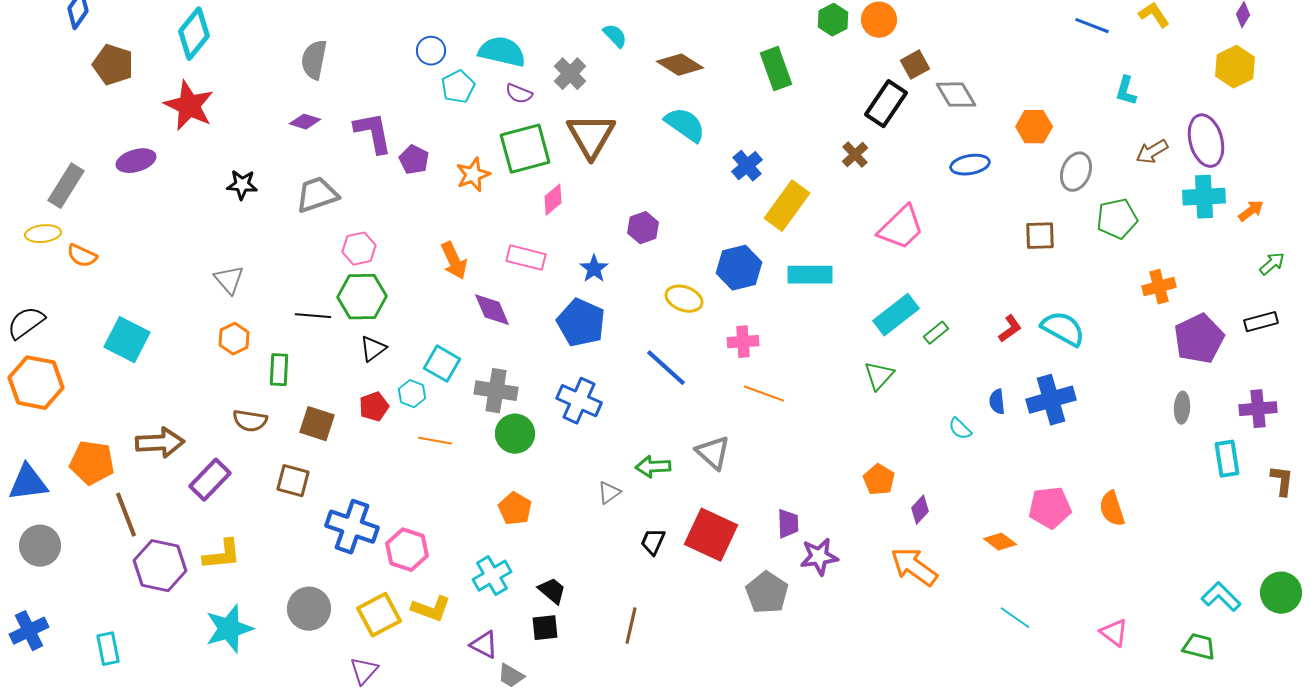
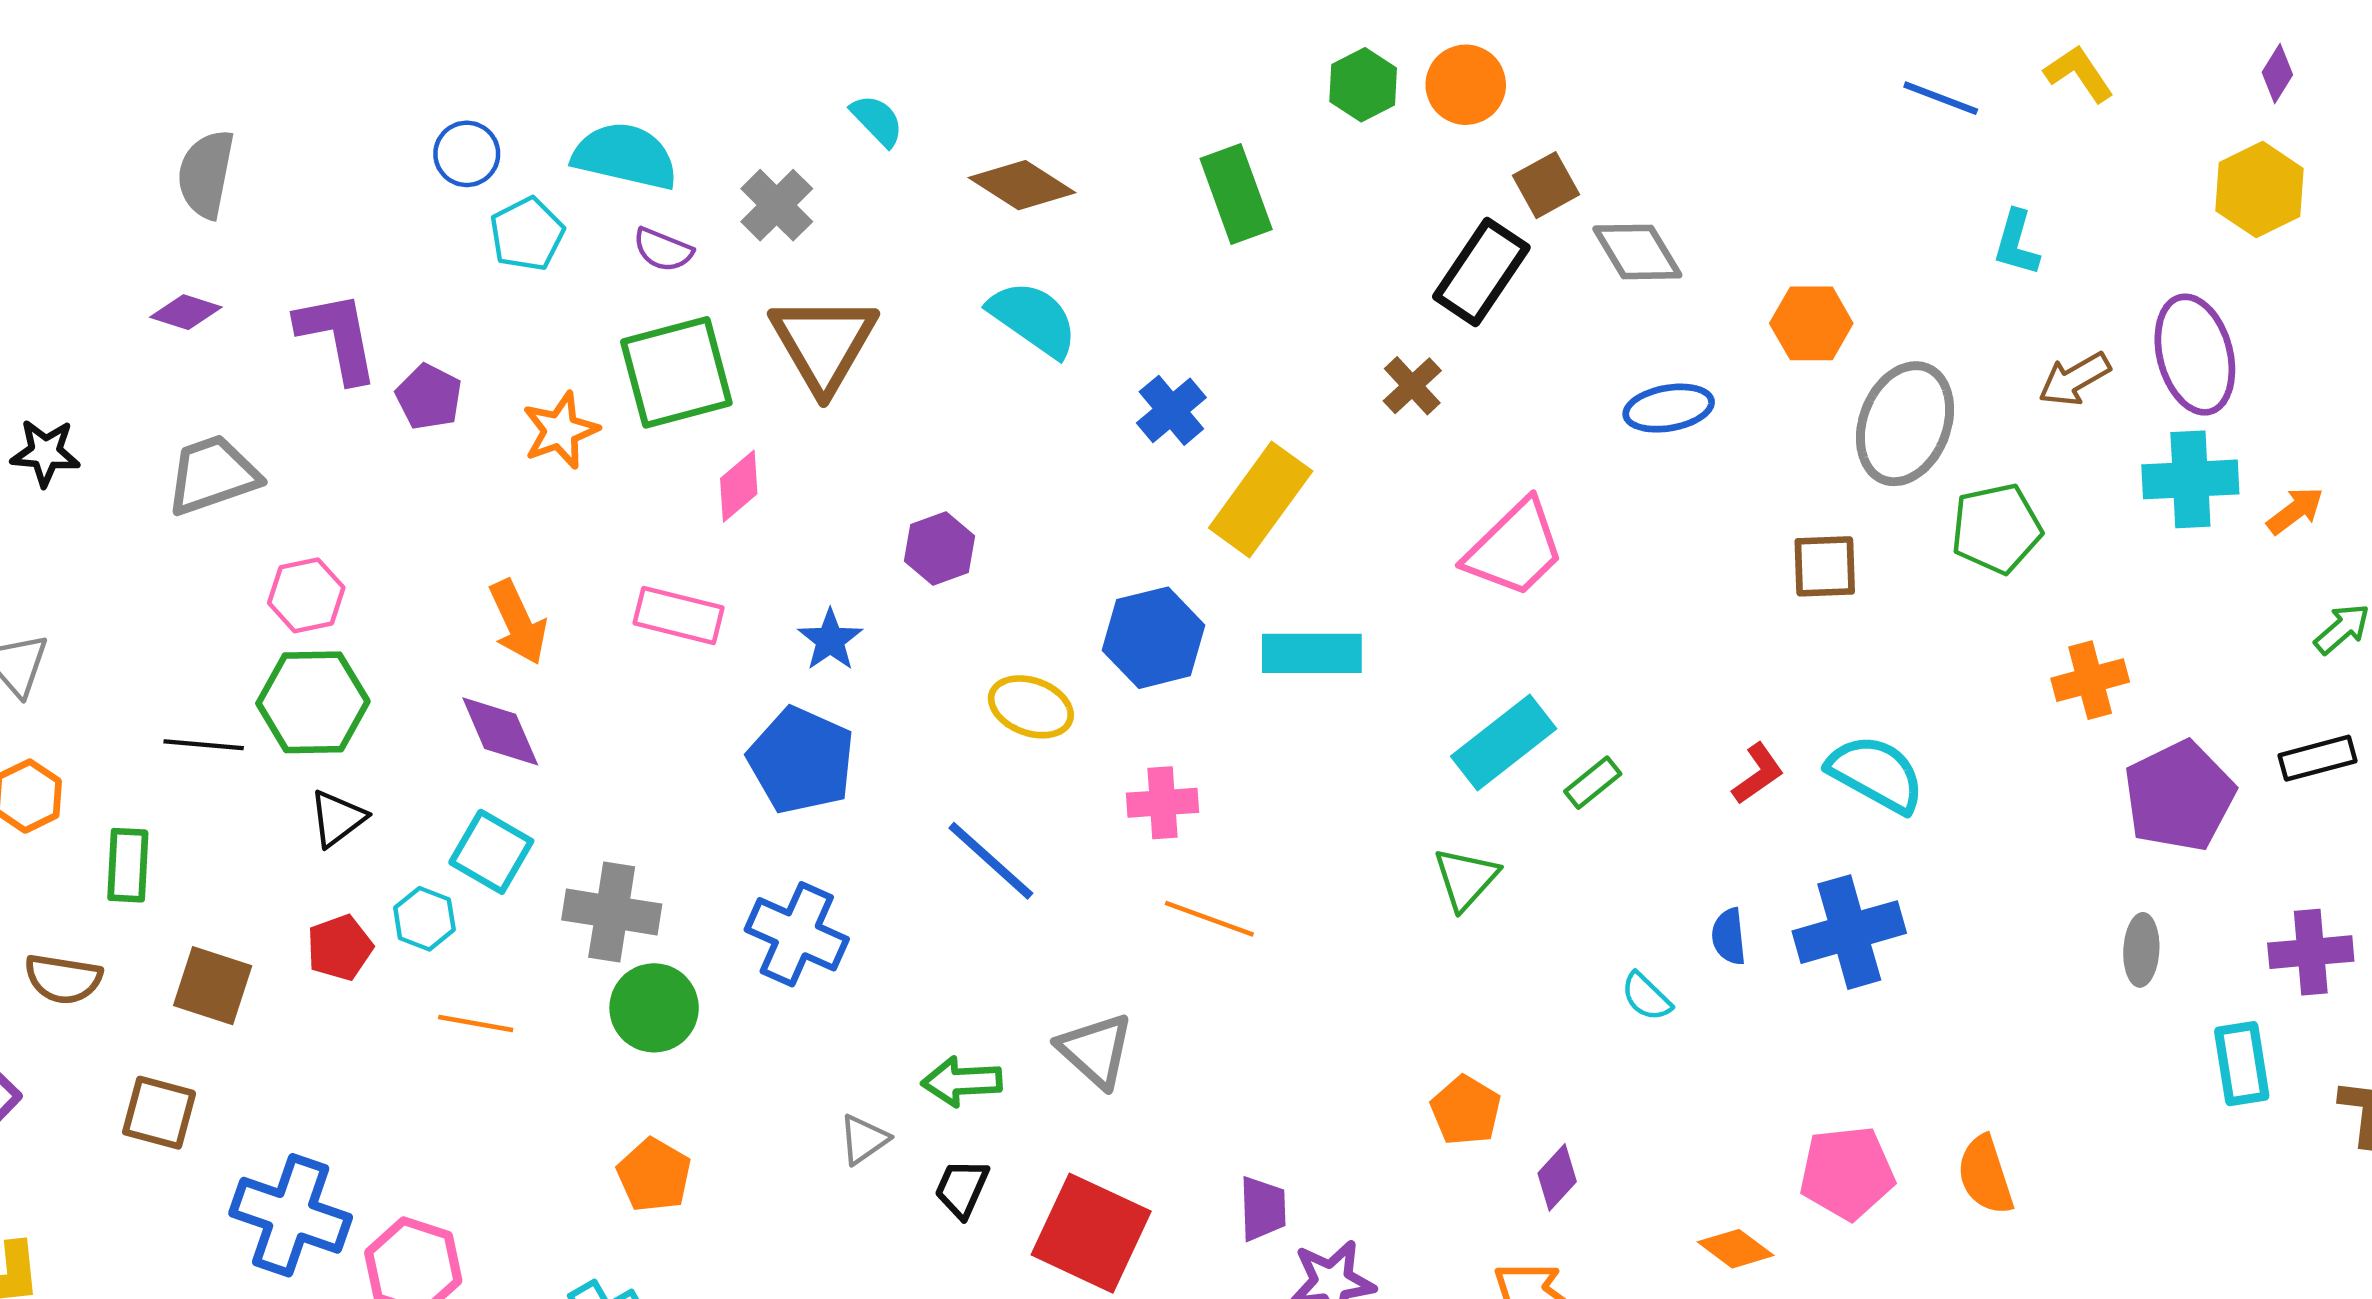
gray ellipse: (1076, 172) -> (1905, 424), size x1.4
purple diamond: (492, 310) -> (500, 731), moved
black trapezoid: (653, 542) -> (962, 1188), moved

